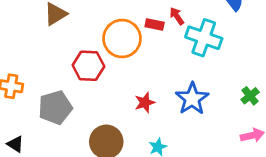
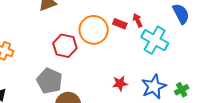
blue star: (192, 99) -> (154, 87), moved
red star: (145, 103) -> (120, 83), moved
gray pentagon: (55, 108) -> (49, 81), moved, turned 30

